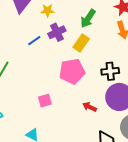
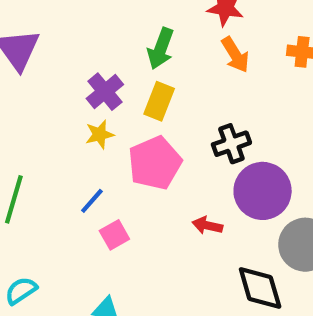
yellow star: (47, 10) -> (100, 134), moved
blue line: (34, 41) -> (92, 201), moved

